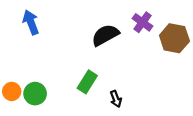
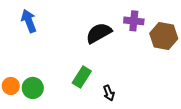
purple cross: (143, 22) -> (134, 21), turned -30

